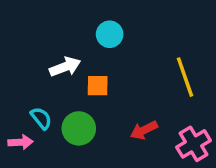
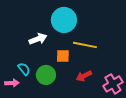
cyan circle: (110, 34) -> (64, 20), size x1.6
yellow line: (185, 77) -> (85, 45), moved, turned -60
orange square: (98, 86) -> (63, 56), moved

